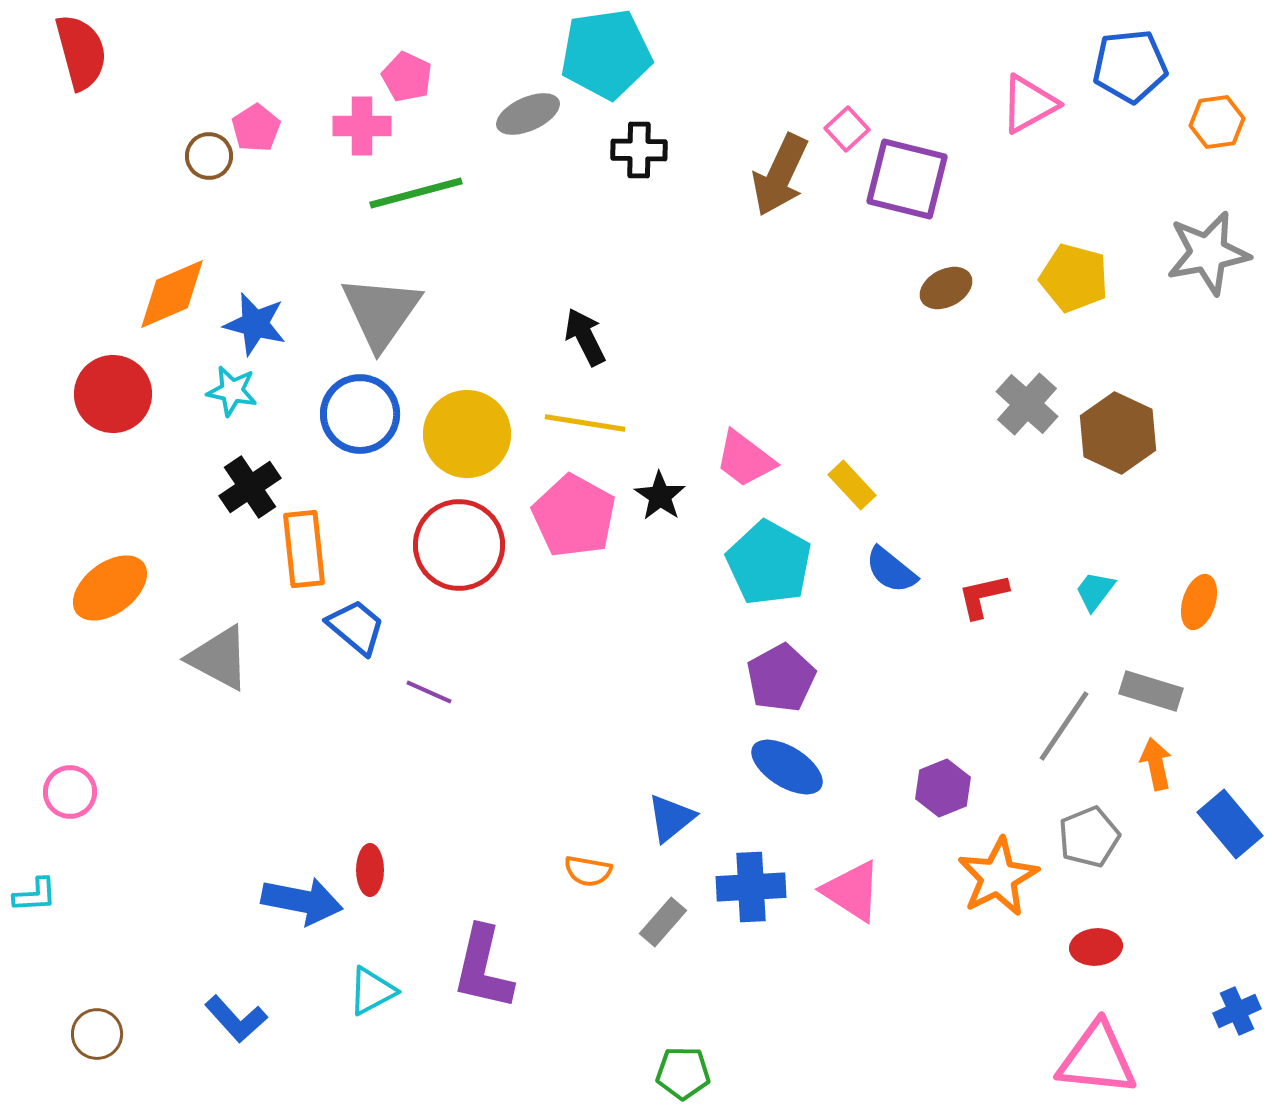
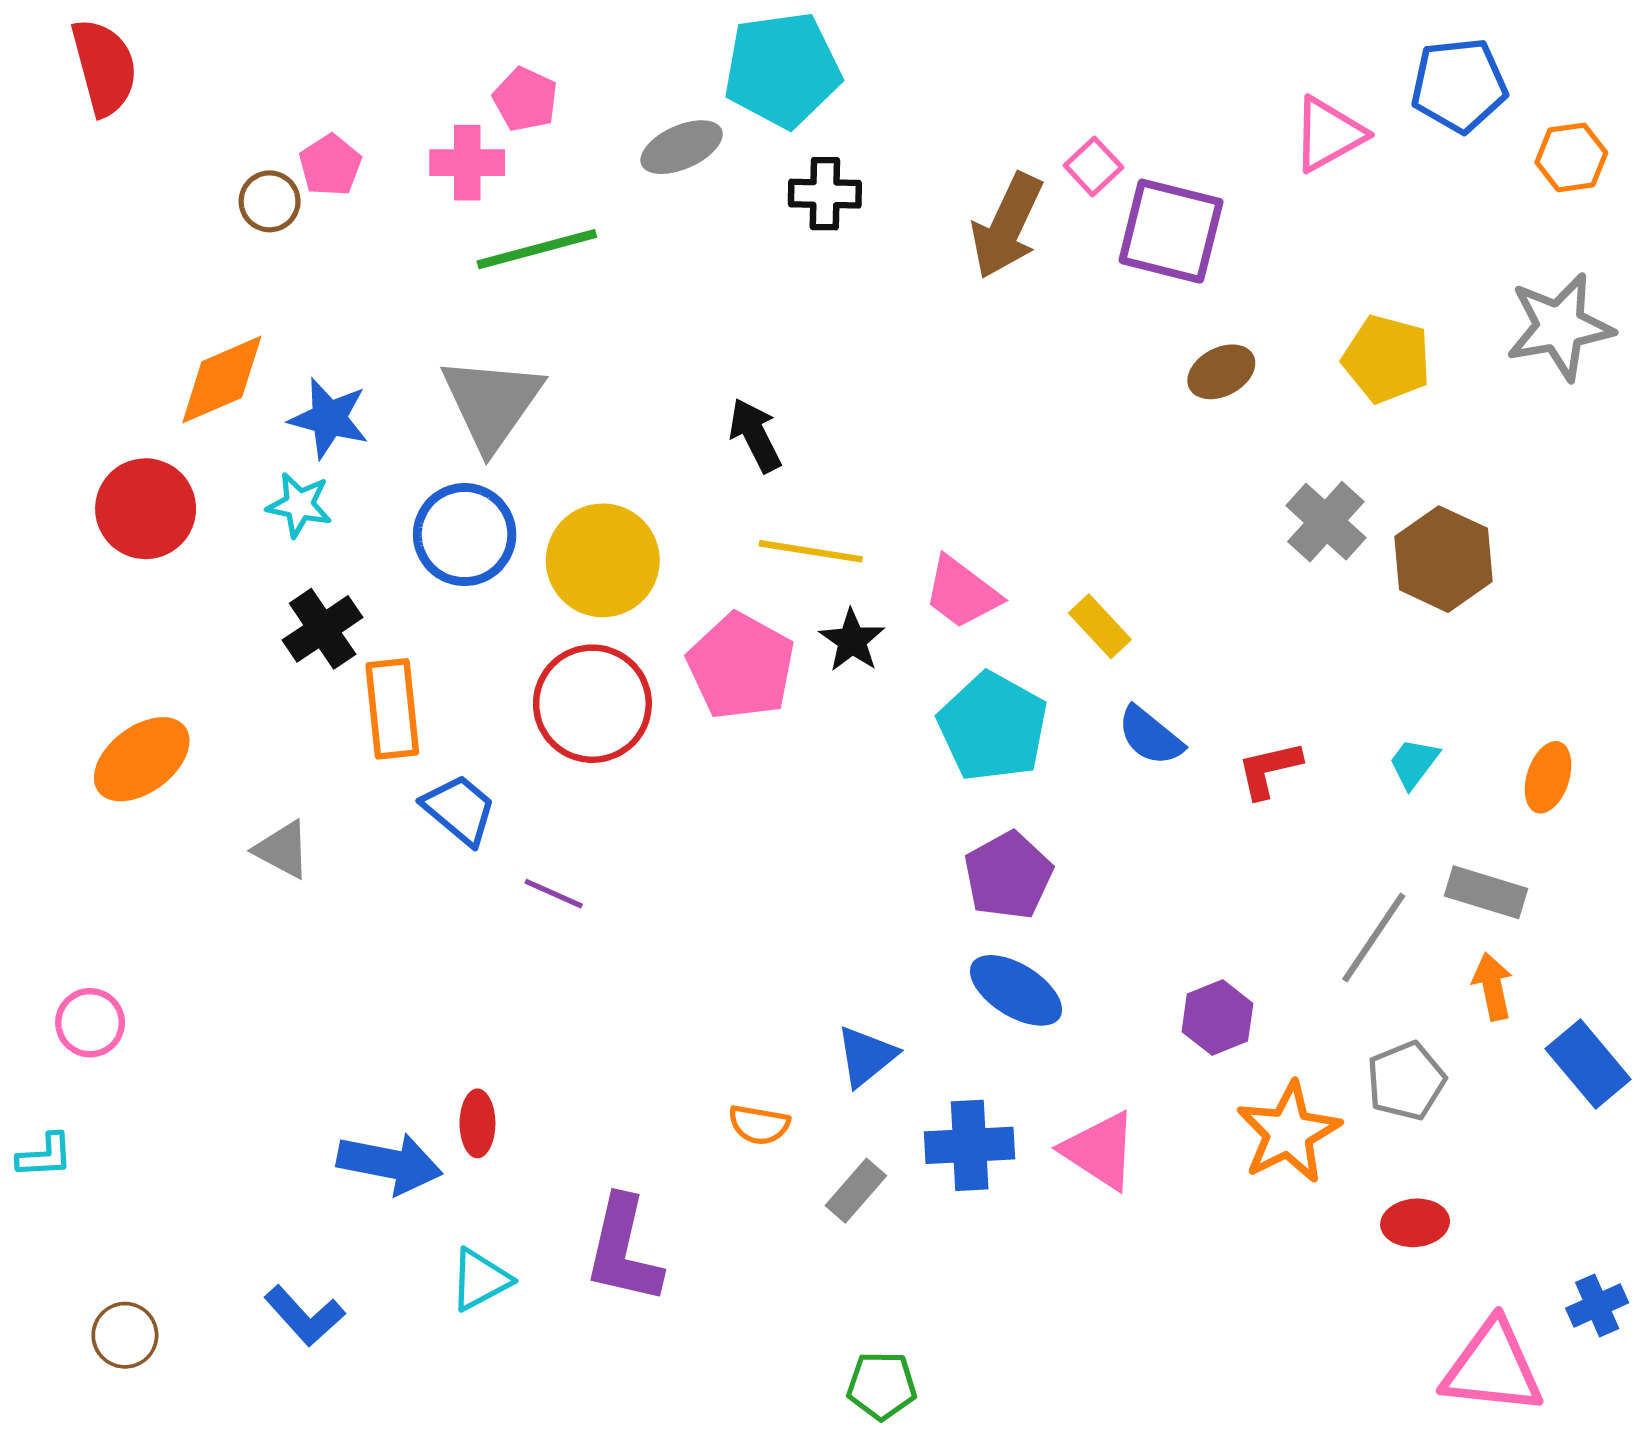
yellow line: (585, 423) -> (811, 551), moved
gray triangle: (219, 658) -> (282, 850), size x0.7
pink triangle: (1097, 1059) -> (1493, 1367), moved

